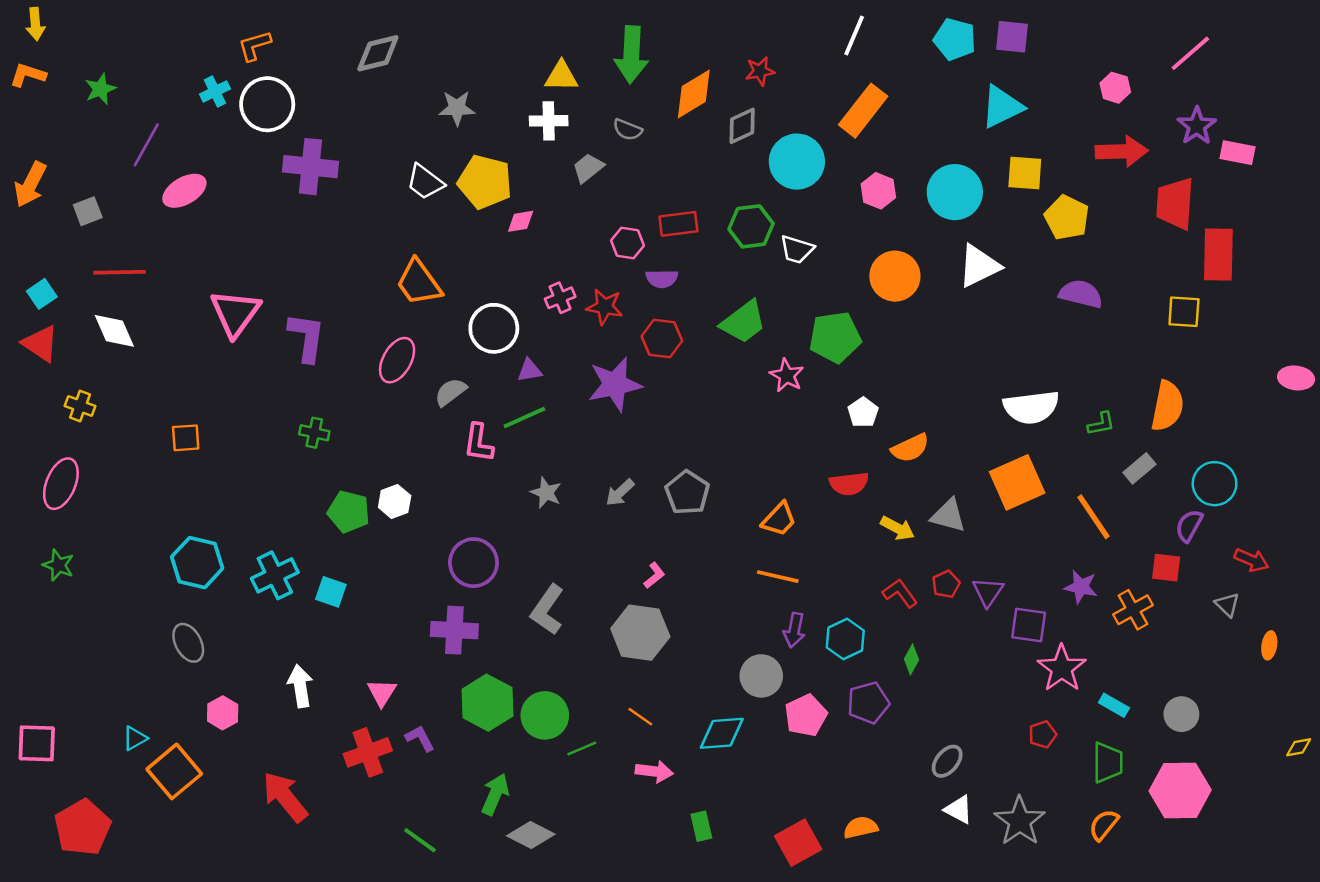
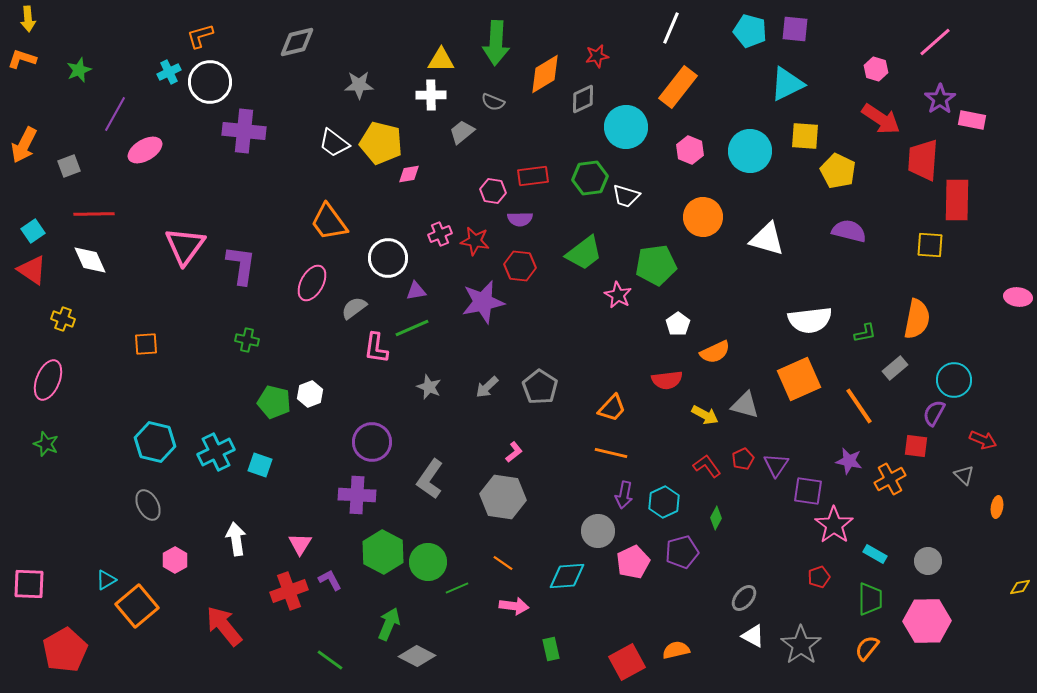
red arrow: (1122, 151) -> (881, 119), turned 36
white triangle: (979, 266) -> (767, 239), moved, turned 42

